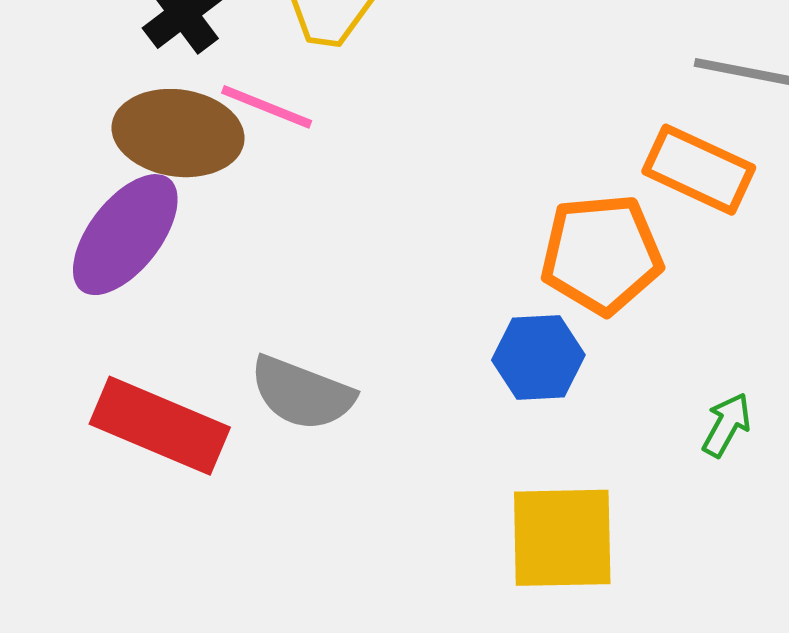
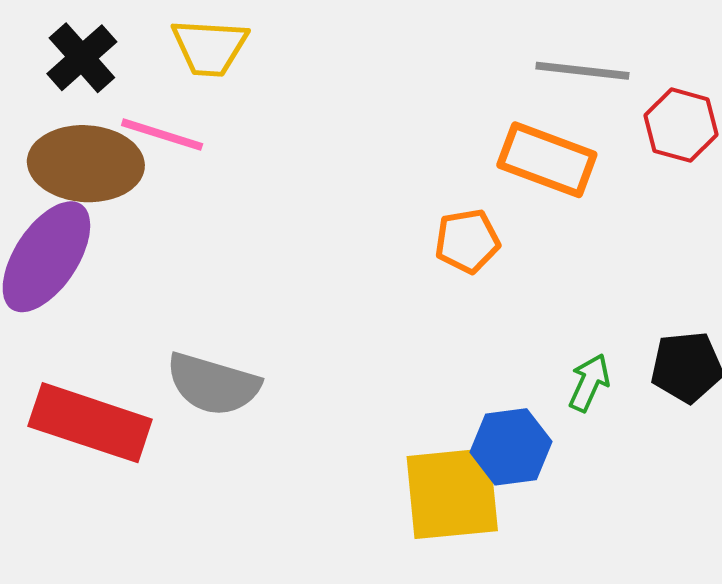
orange pentagon: (601, 254) -> (467, 241), size x0.6
blue hexagon: (538, 358) -> (511, 447), moved

